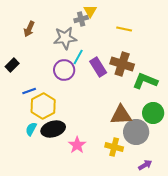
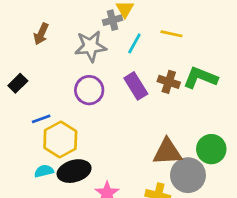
cyan line: (78, 57) -> (134, 43), moved
brown cross: (122, 64) -> (169, 82), size x0.7
green L-shape: (145, 81) -> (200, 78), moved
cyan semicircle: (31, 129) -> (44, 171), turned 48

